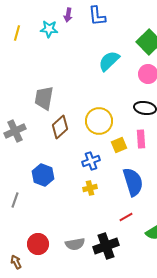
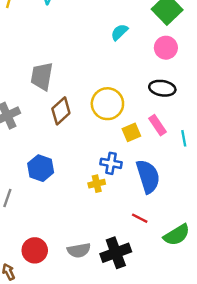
cyan semicircle: (109, 61) -> (119, 32), size x0.7
pink rectangle: (141, 139) -> (158, 125), turned -30
blue cross: (91, 161) -> (111, 163), moved, turned 30
red line: (126, 217) -> (140, 218), turned 56

